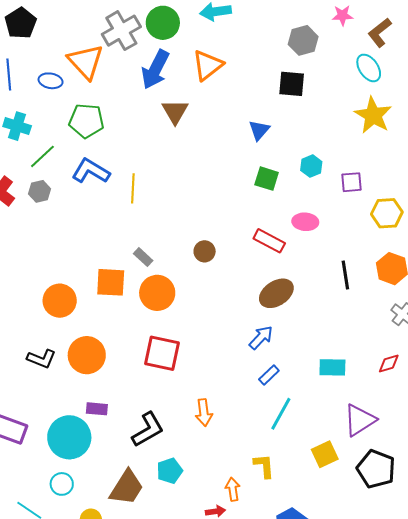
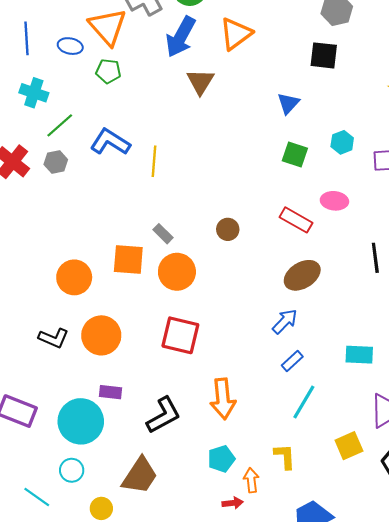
green pentagon: (86, 121) -> (108, 71), moved, size x0.7
orange arrow: (204, 413) -> (223, 399), size x1.4
cyan pentagon: (170, 471) -> (221, 459), moved

